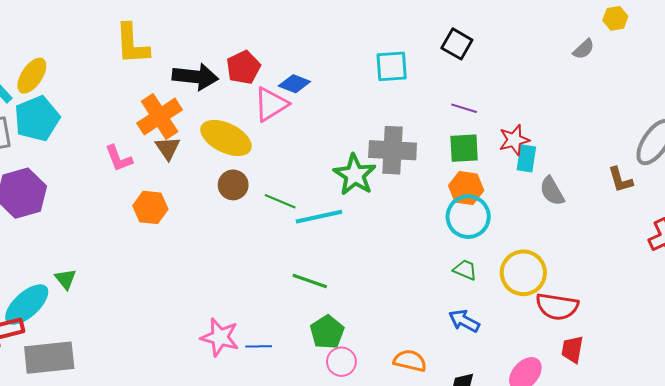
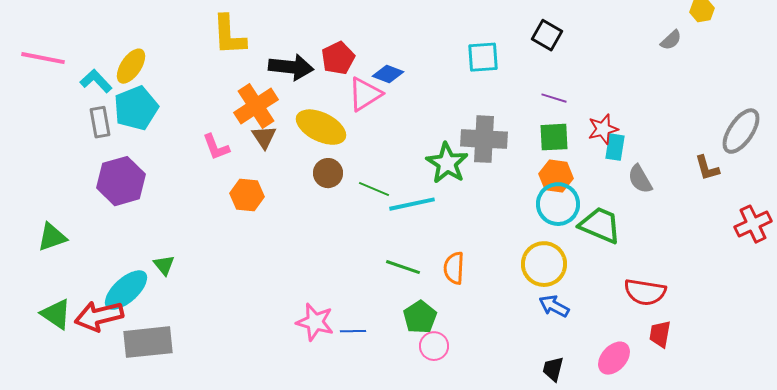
green trapezoid: (465, 270) -> (600, 225), moved, size x1.8
yellow circle: (523, 273) -> (544, 264), moved
orange semicircle: (410, 361) -> (454, 268), moved, turned -100

